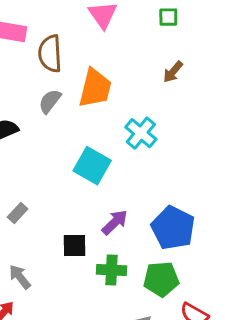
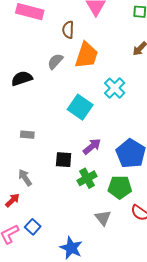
brown semicircle: (50, 54) -> (68, 30), moved, size x0.7
gray rectangle: (18, 213) -> (27, 135), turned 48
green cross: (112, 270) -> (87, 178), turned -36

